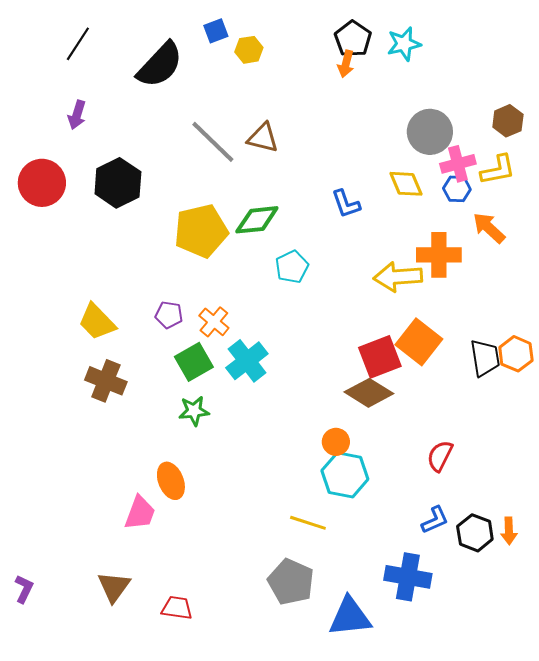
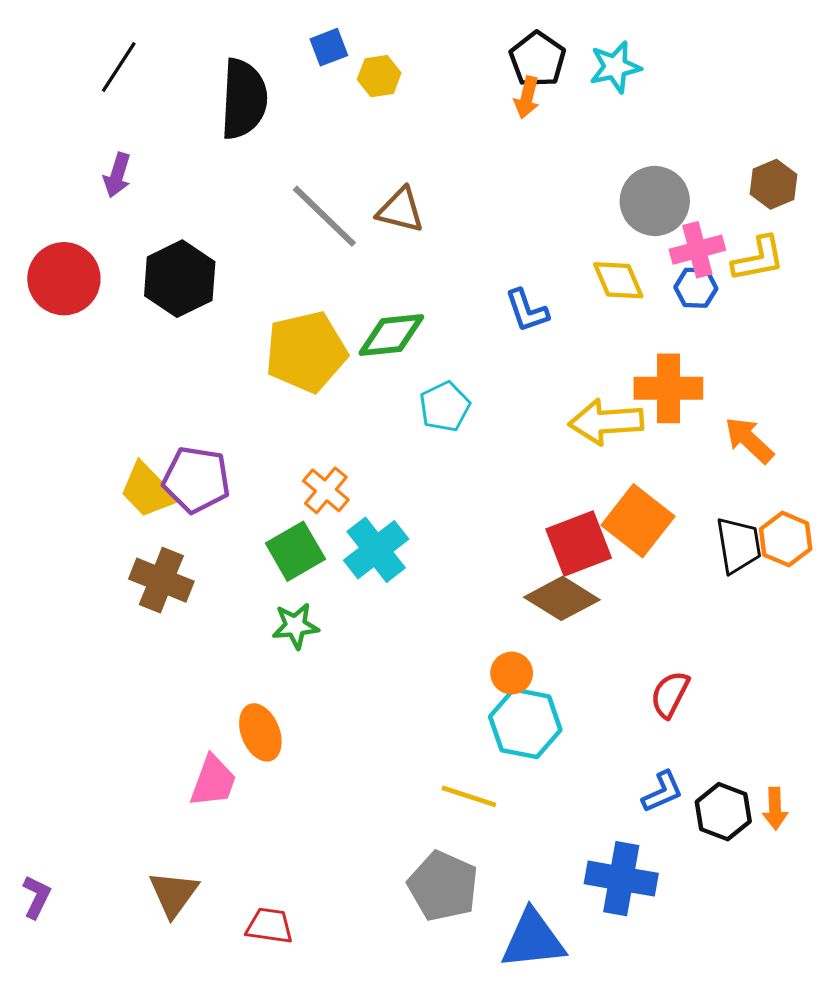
black semicircle: (160, 65) -> (244, 99), turned -40
orange arrow: (489, 228) -> (749, 440), moved
purple pentagon: (169, 315) -> (196, 480), moved, size x1.6

